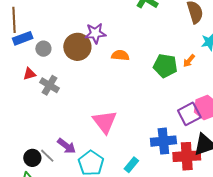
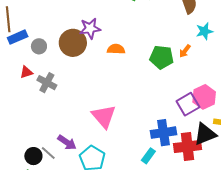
cyan rectangle: (131, 165) -> (148, 156), moved

